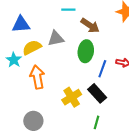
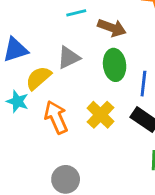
yellow cross: (72, 97) -> (100, 115), moved

